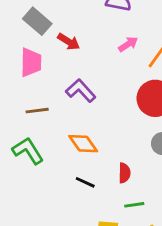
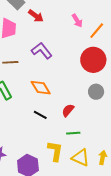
pink arrow: (128, 44) -> (77, 21), turned 88
red semicircle: (124, 173) -> (68, 110), turned -144

